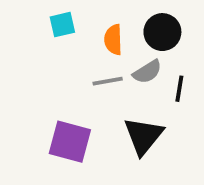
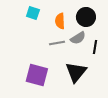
cyan square: (62, 25) -> (33, 13), turned 32

